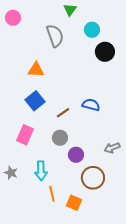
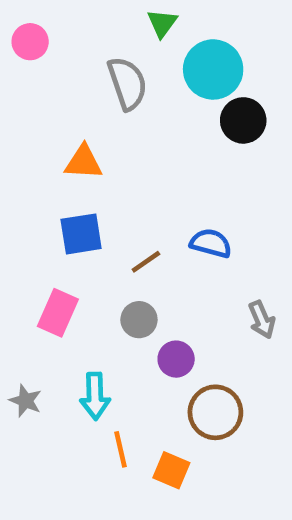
cyan circle: (92, 30) -> (213, 69), size x1.6
blue square: (35, 101) -> (81, 234), turned 30
gray arrow: (112, 148) -> (262, 320), moved, turned -91

